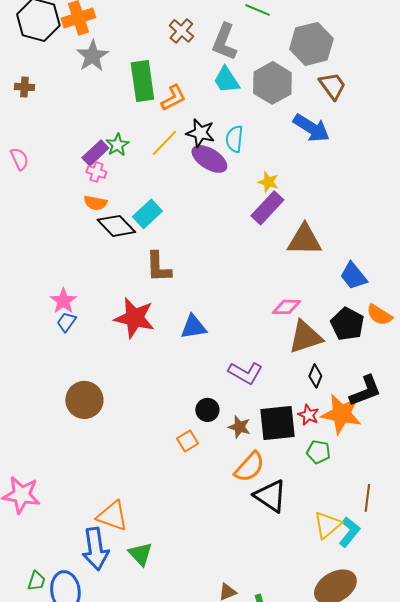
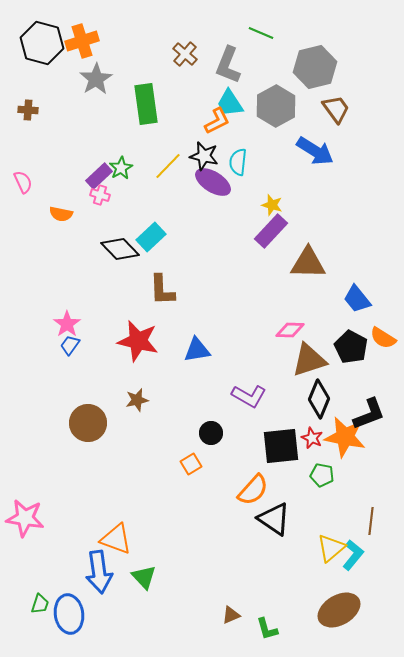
orange L-shape: (173, 98) -> (217, 121), moved
orange semicircle: (95, 203) -> (61, 214), moved
black diamond: (315, 376) -> (319, 399), size x1.6
brown star: (239, 427) -> (137, 400), moved, turned -30

